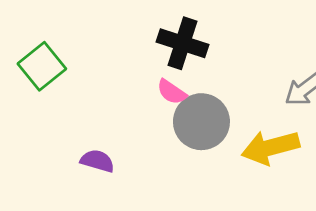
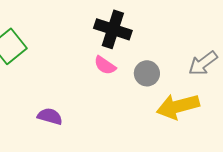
gray circle: (201, 122) -> (147, 73), moved, size x0.6

